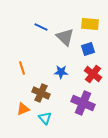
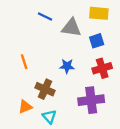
gray triangle: (65, 37) -> (71, 28), turned -36
red cross: (93, 74) -> (102, 68), turned 36
purple cross: (83, 103) -> (91, 100), turned -30

